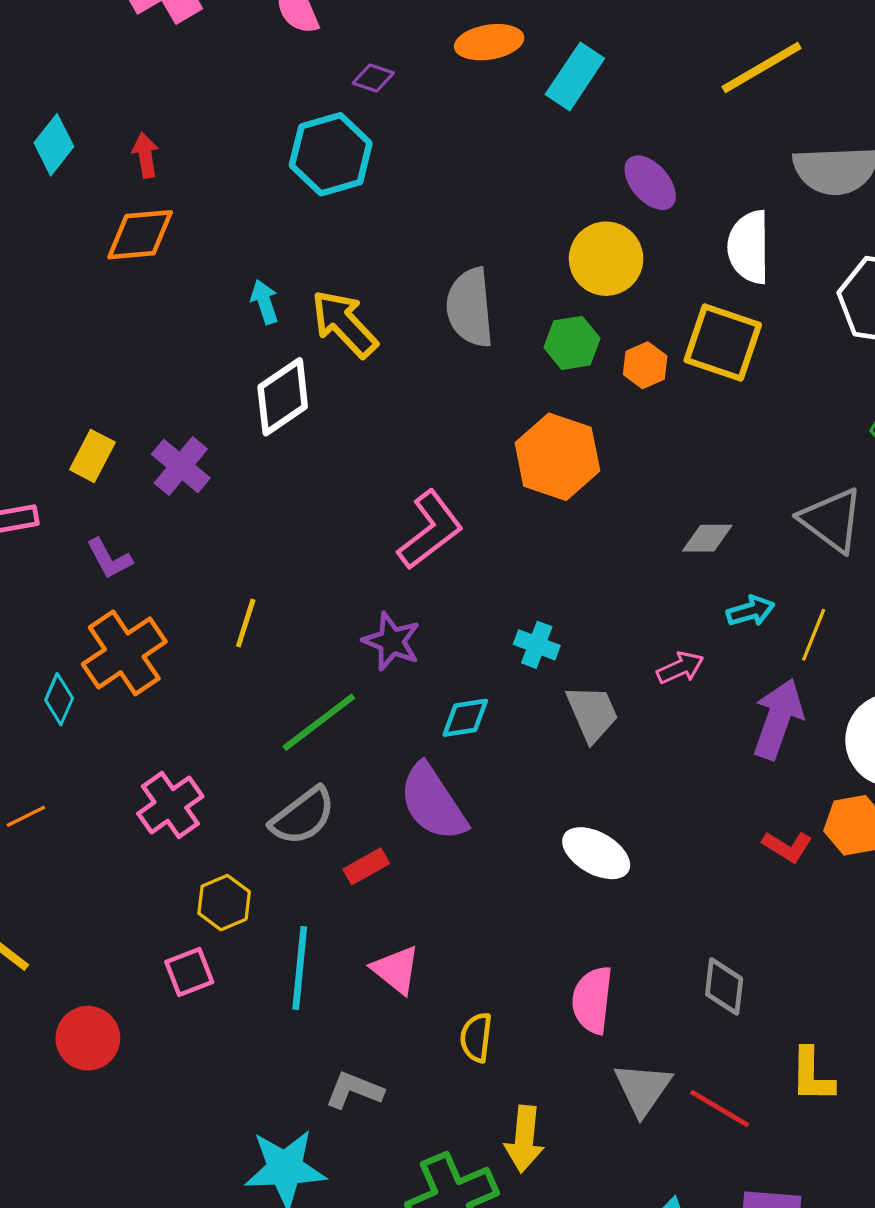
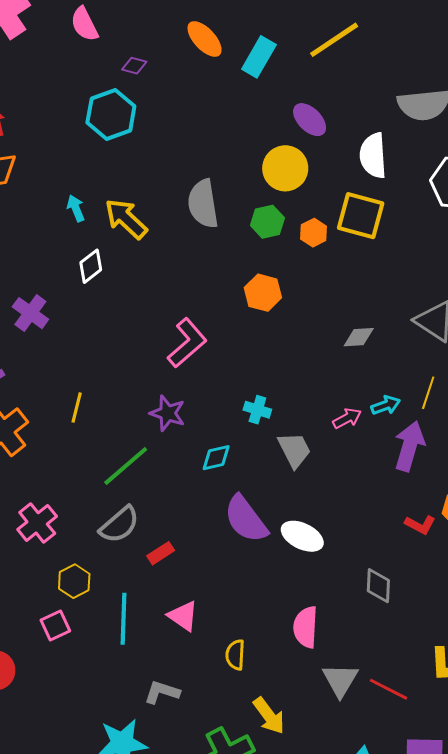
orange ellipse: (489, 42) -> (205, 39), turned 60
yellow line: (762, 67) -> (334, 40), moved
white diamond: (283, 397) -> (91, 266), size x0.7
orange hexagon: (557, 457) -> (263, 293), size x0.7
cyan arrow: (751, 611) -> (386, 405), moved
purple semicircle: (433, 802) -> (246, 519), moved
gray diamond: (724, 986) -> (378, 586), moved
yellow arrow: (524, 1139) -> (269, 716), turned -39

